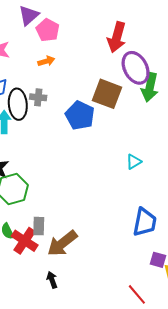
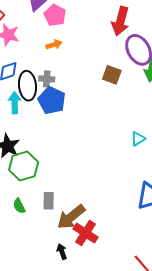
brown square: (107, 94) -> (112, 75), size x0.7
blue pentagon: (80, 115) -> (52, 100), moved
red cross: (25, 241) -> (86, 233), moved

